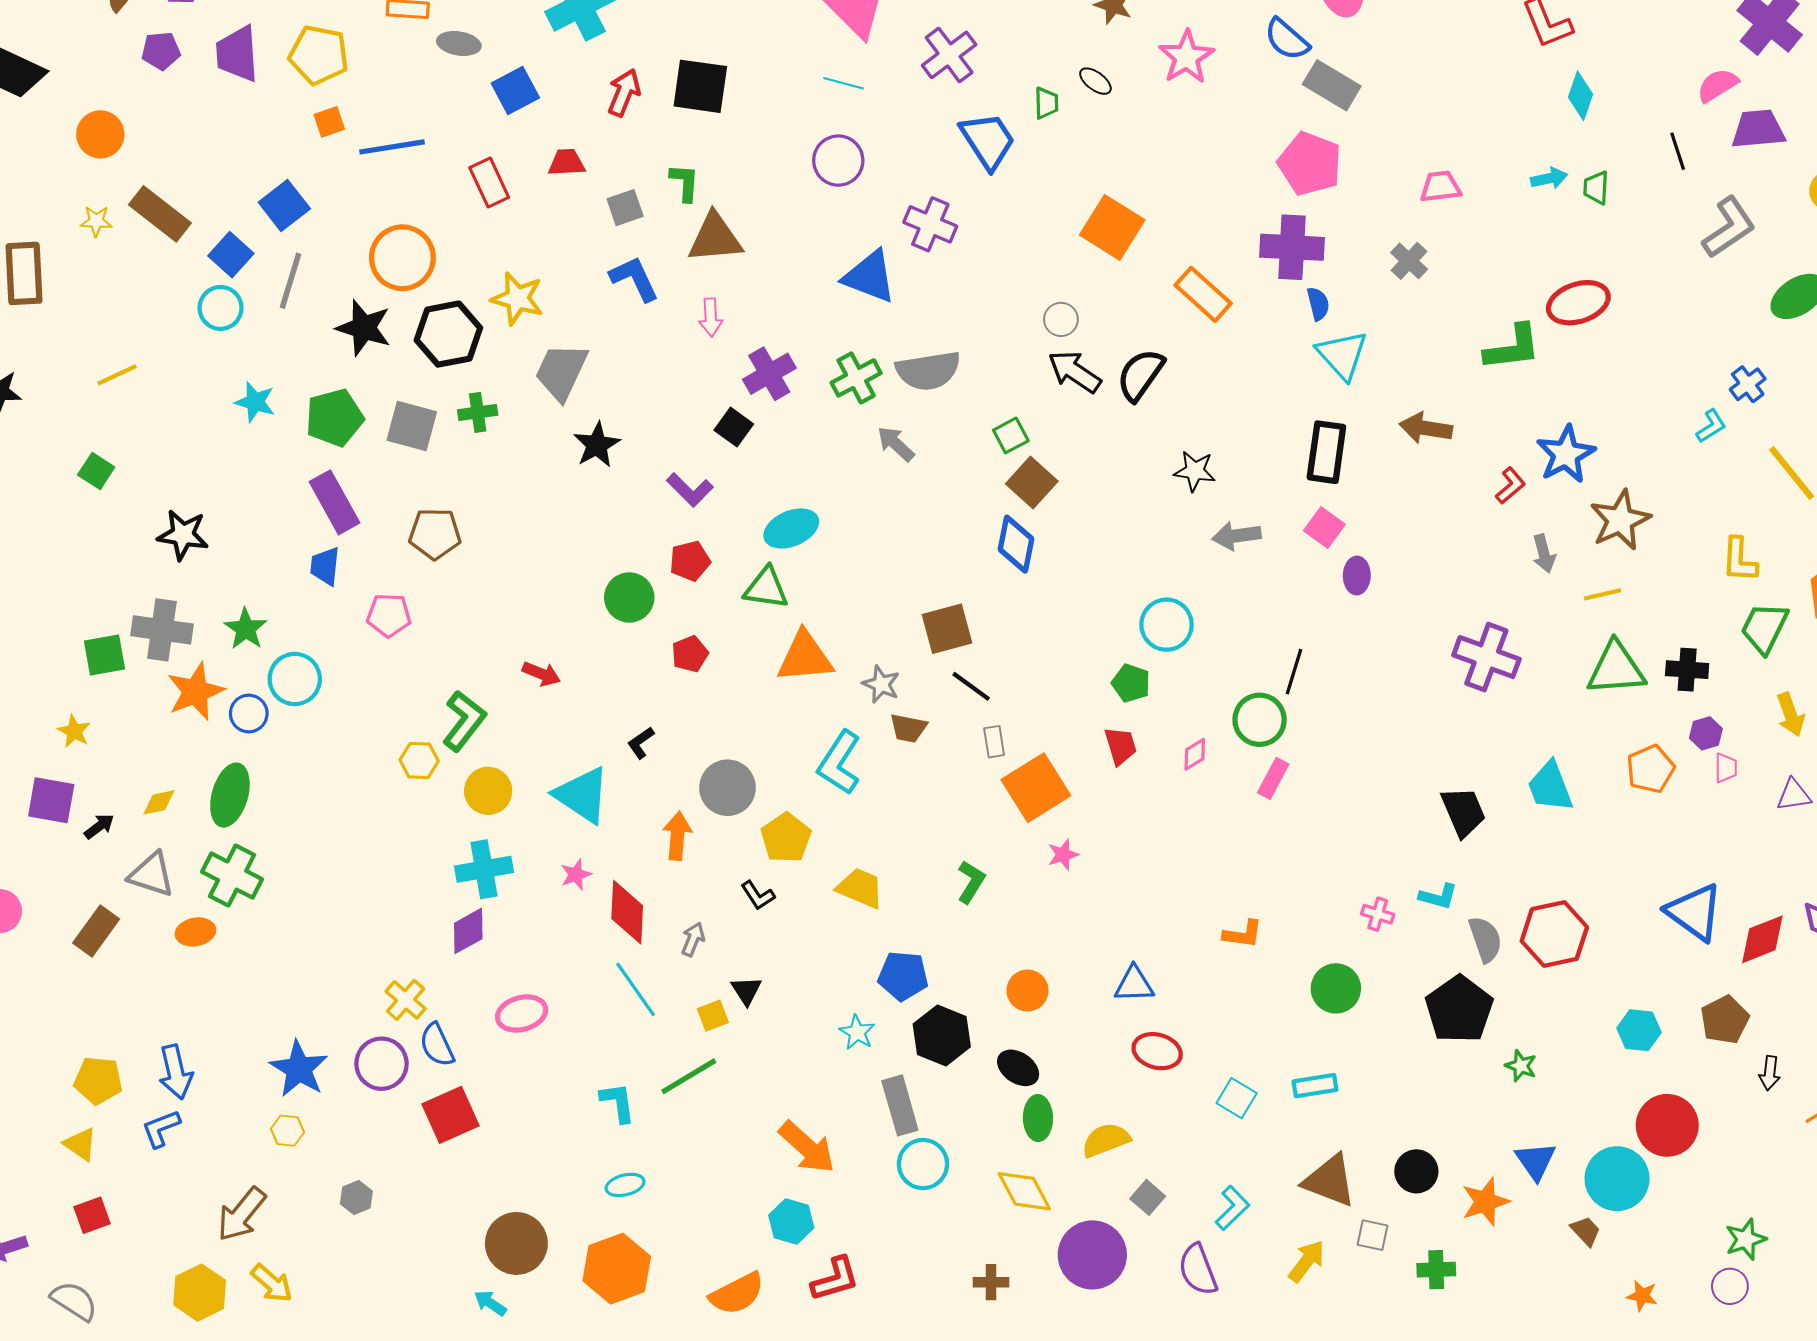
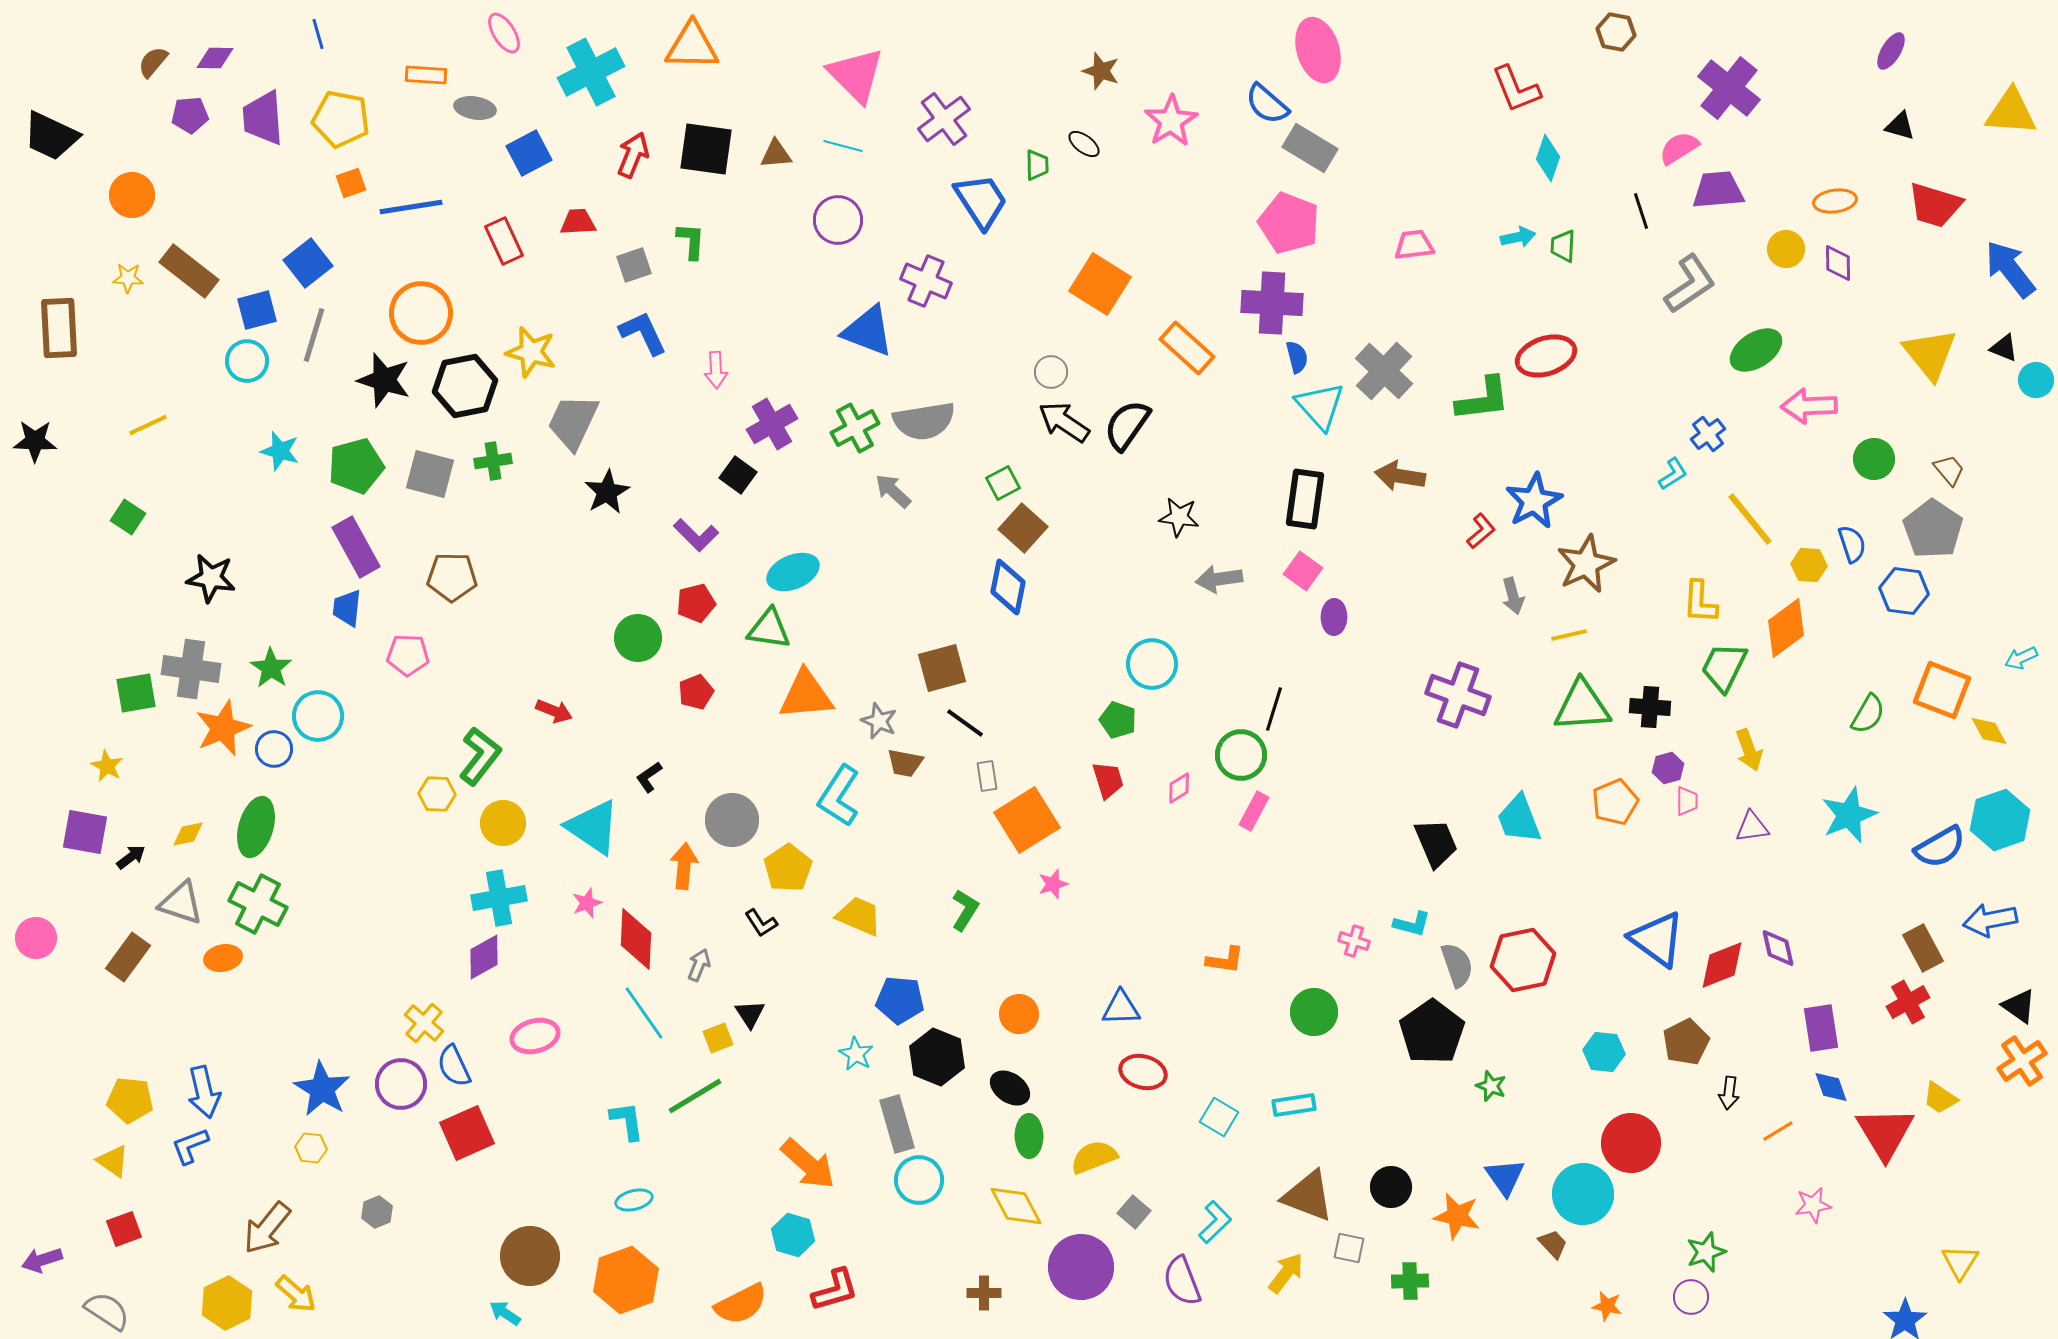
brown triangle: (715, 238) -> (776, 154), moved, size x0.6
blue square: (231, 255) -> (257, 310), turned 33
gray cross: (1409, 261) -> (1384, 371), moved, size x1.6
orange star: (1485, 1202) -> (1457, 1216), turned 30

